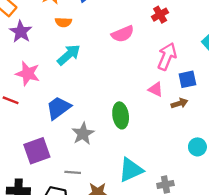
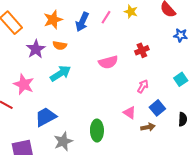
purple star: (21, 32) -> (36, 49), moved
pink arrow: (167, 56) -> (143, 86), size x0.6
blue square: (187, 79) -> (157, 108), turned -35

